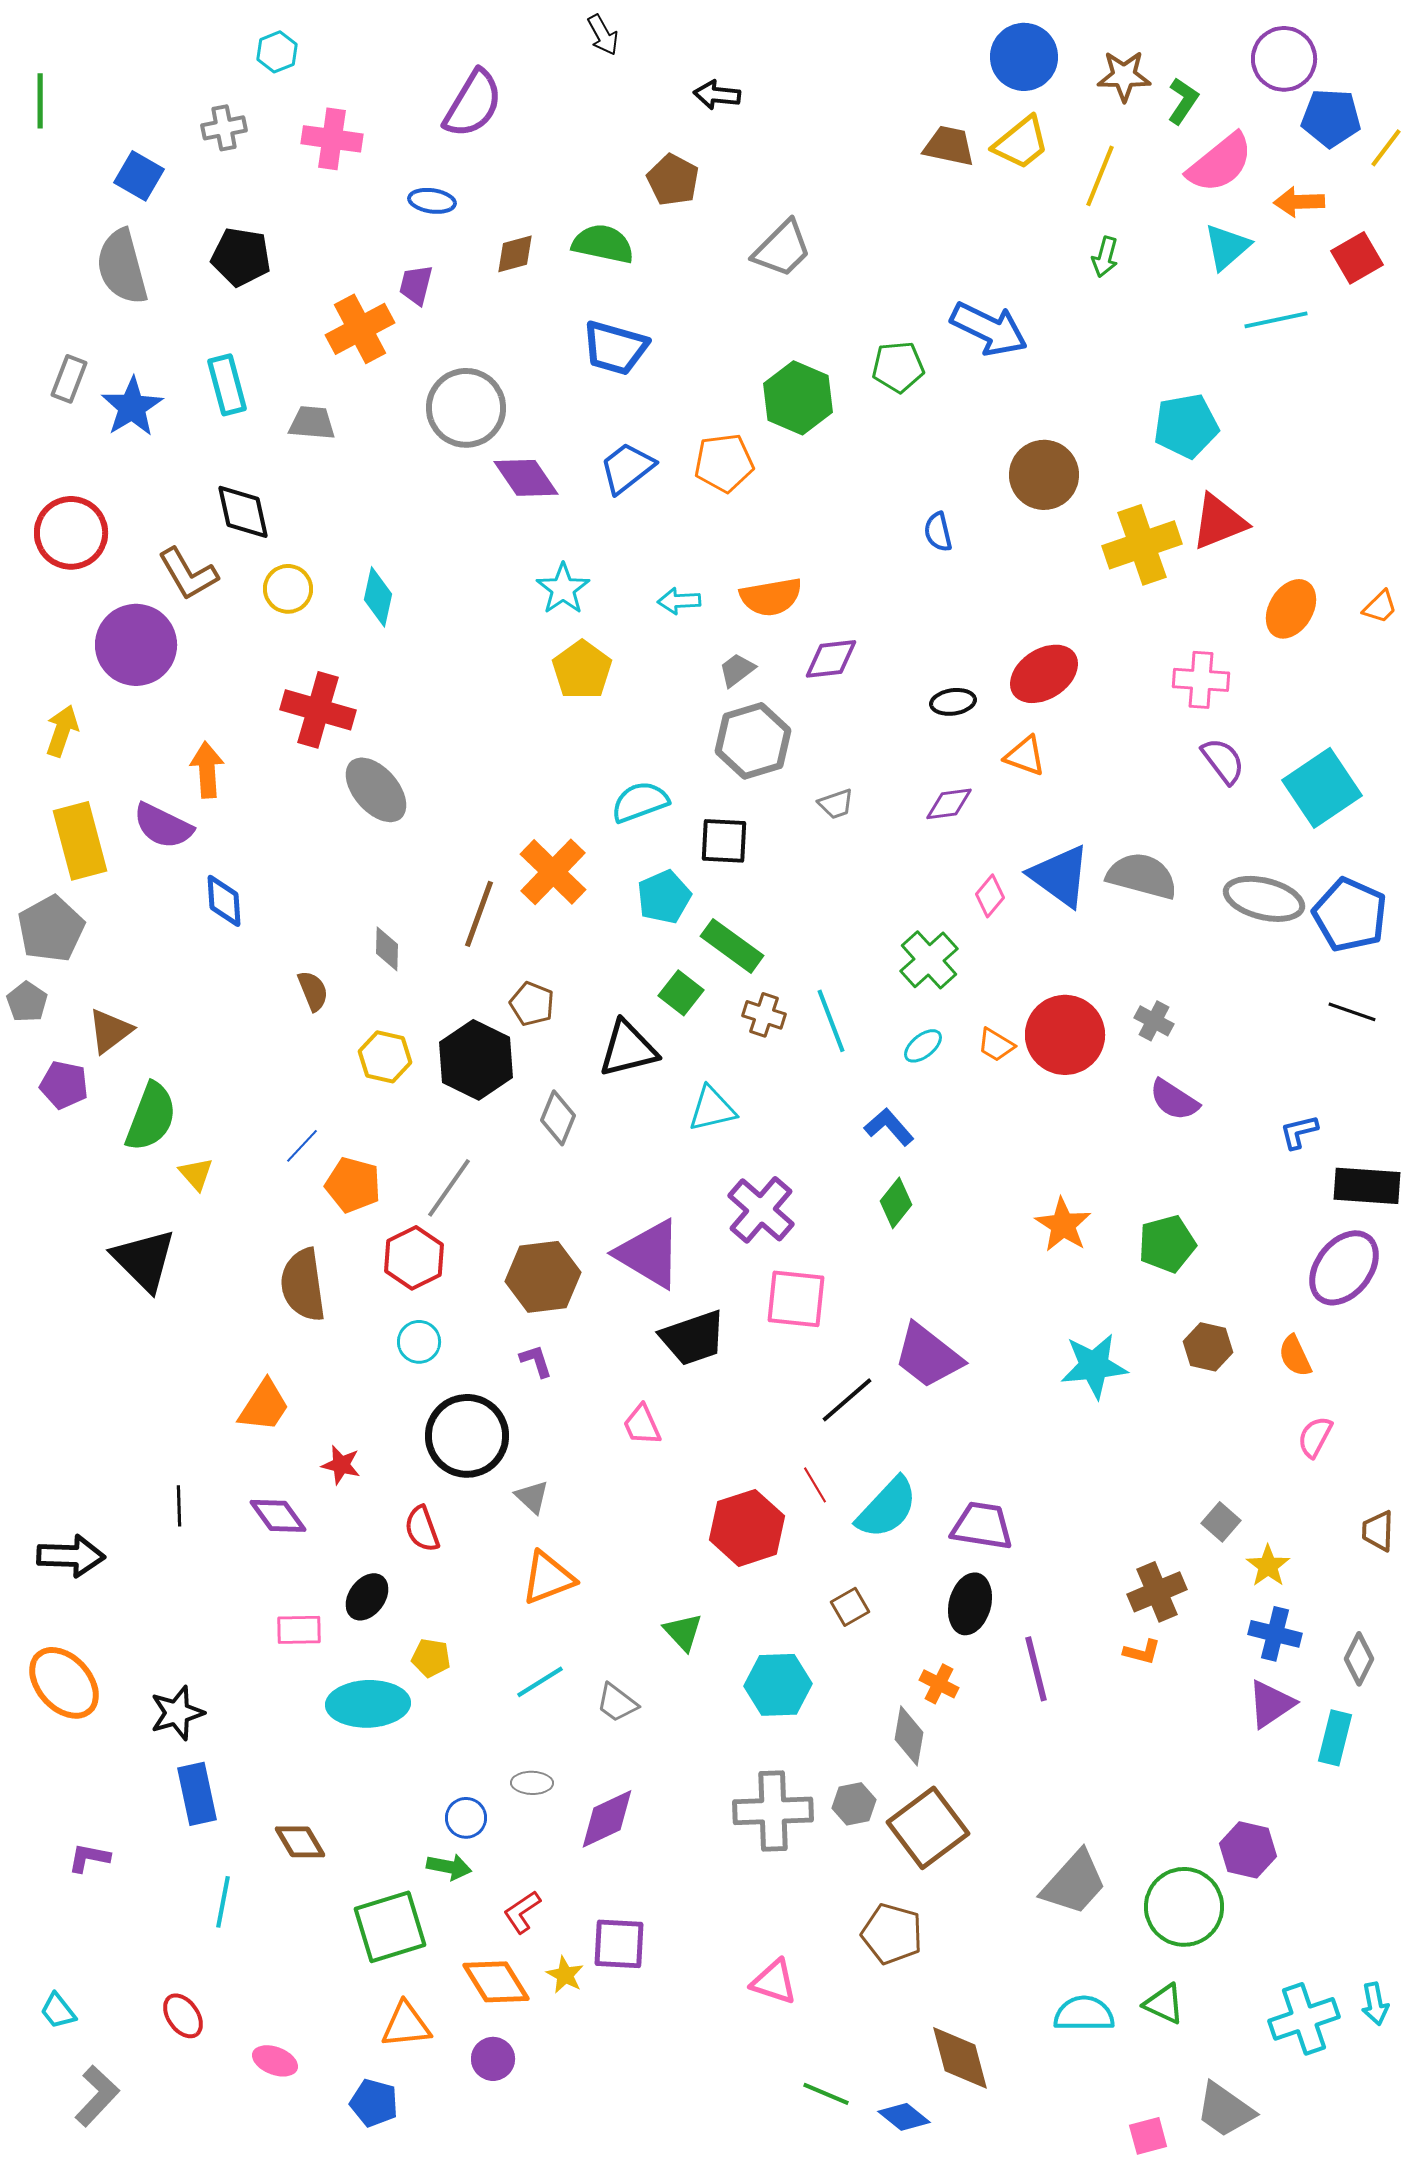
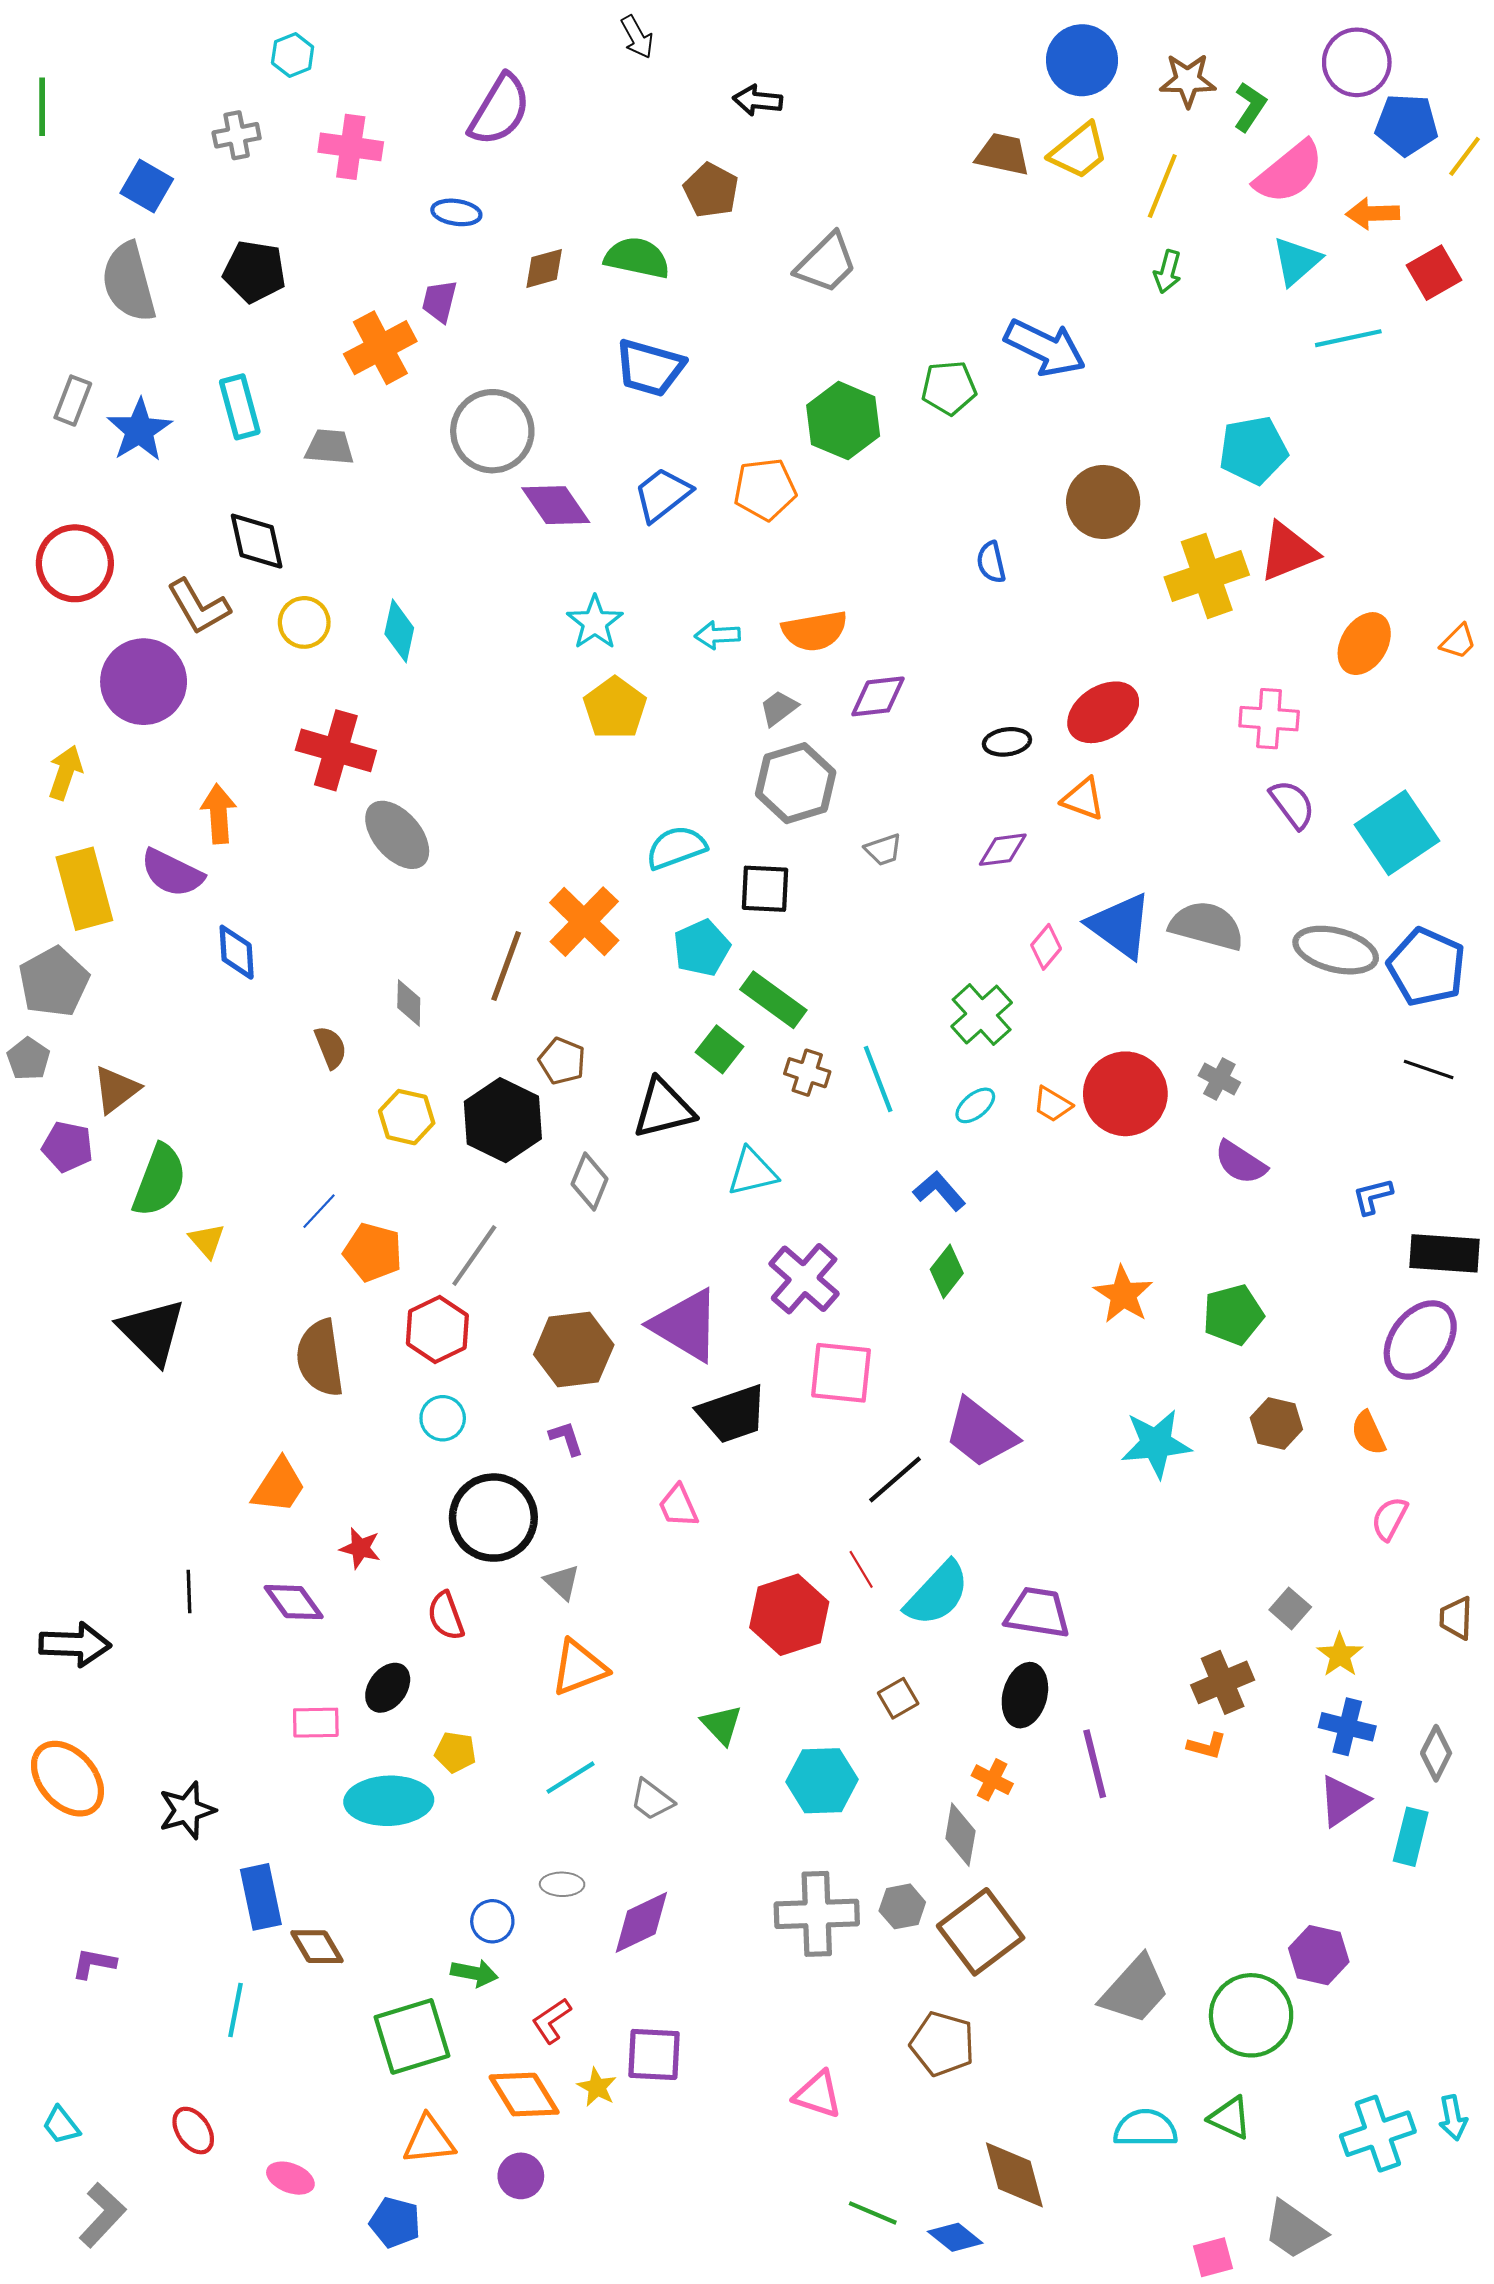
blue rectangle: (197, 1794) -> (261, 1897), moved

